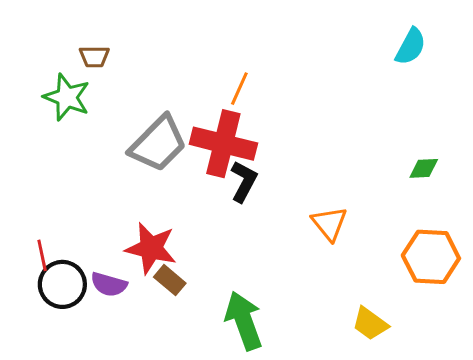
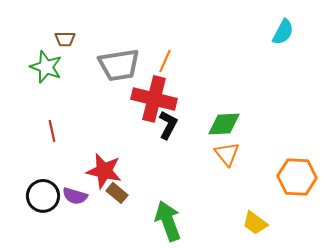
gray trapezoid: (158, 144) -> (119, 65), moved, turned 36
green diamond: (424, 168) -> (224, 124), moved, size x1.6
red line: (42, 255) -> (52, 131), moved

